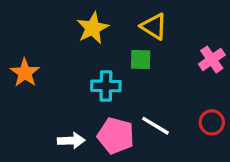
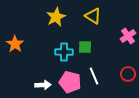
green square: (141, 59) -> (85, 47), moved
white line: (156, 126) -> (94, 76), turned 36

